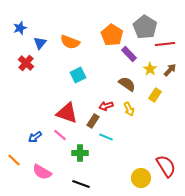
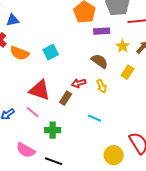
orange semicircle: (70, 42) -> (20, 53), moved
blue triangle: (40, 43) -> (13, 20), turned 40
purple rectangle: (129, 54) -> (102, 31), turned -49
cyan line: (106, 137) -> (95, 118), moved
pink semicircle: (42, 172) -> (26, 150), moved

